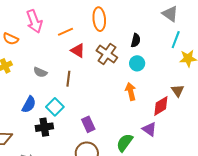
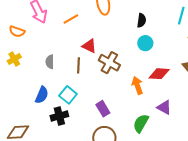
red triangle: (78, 51) -> (89, 46), moved
brown cross: (107, 54) -> (109, 63), moved
gray semicircle: (40, 72) -> (50, 62), turned 72
orange arrow: (131, 92) -> (137, 85), moved
red diamond: (161, 106) -> (159, 74), moved, turned 40

